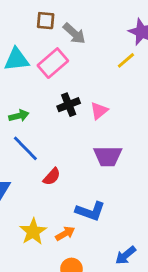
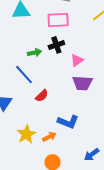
pink rectangle: (53, 63) -> (58, 20), moved, turned 35
pink triangle: (99, 111) -> (77, 60), moved
green arrow: (19, 116) -> (34, 53), moved

